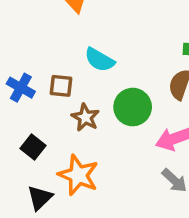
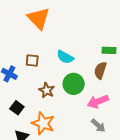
cyan semicircle: (99, 60) -> (65, 57), moved
brown square: (61, 86) -> (32, 61), moved

